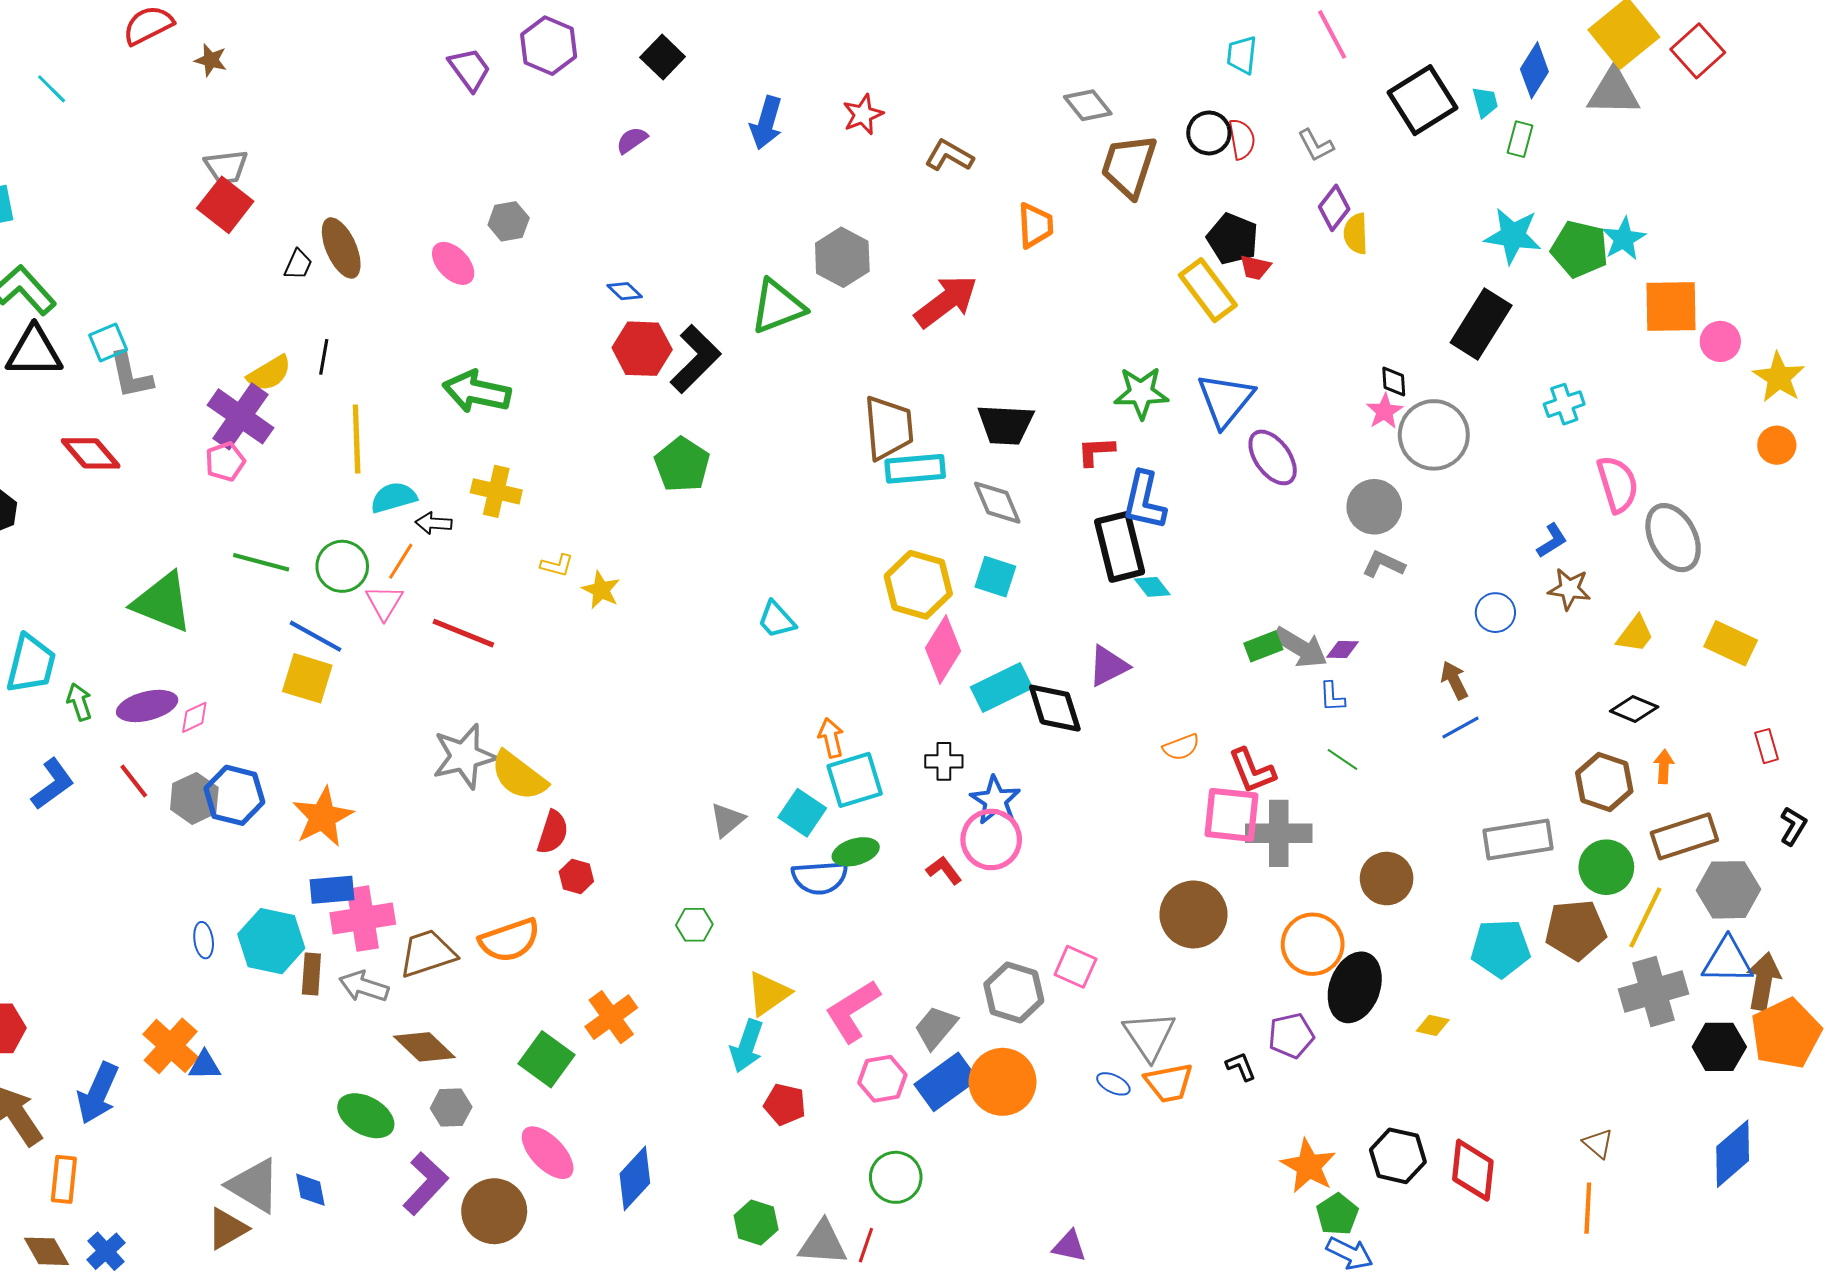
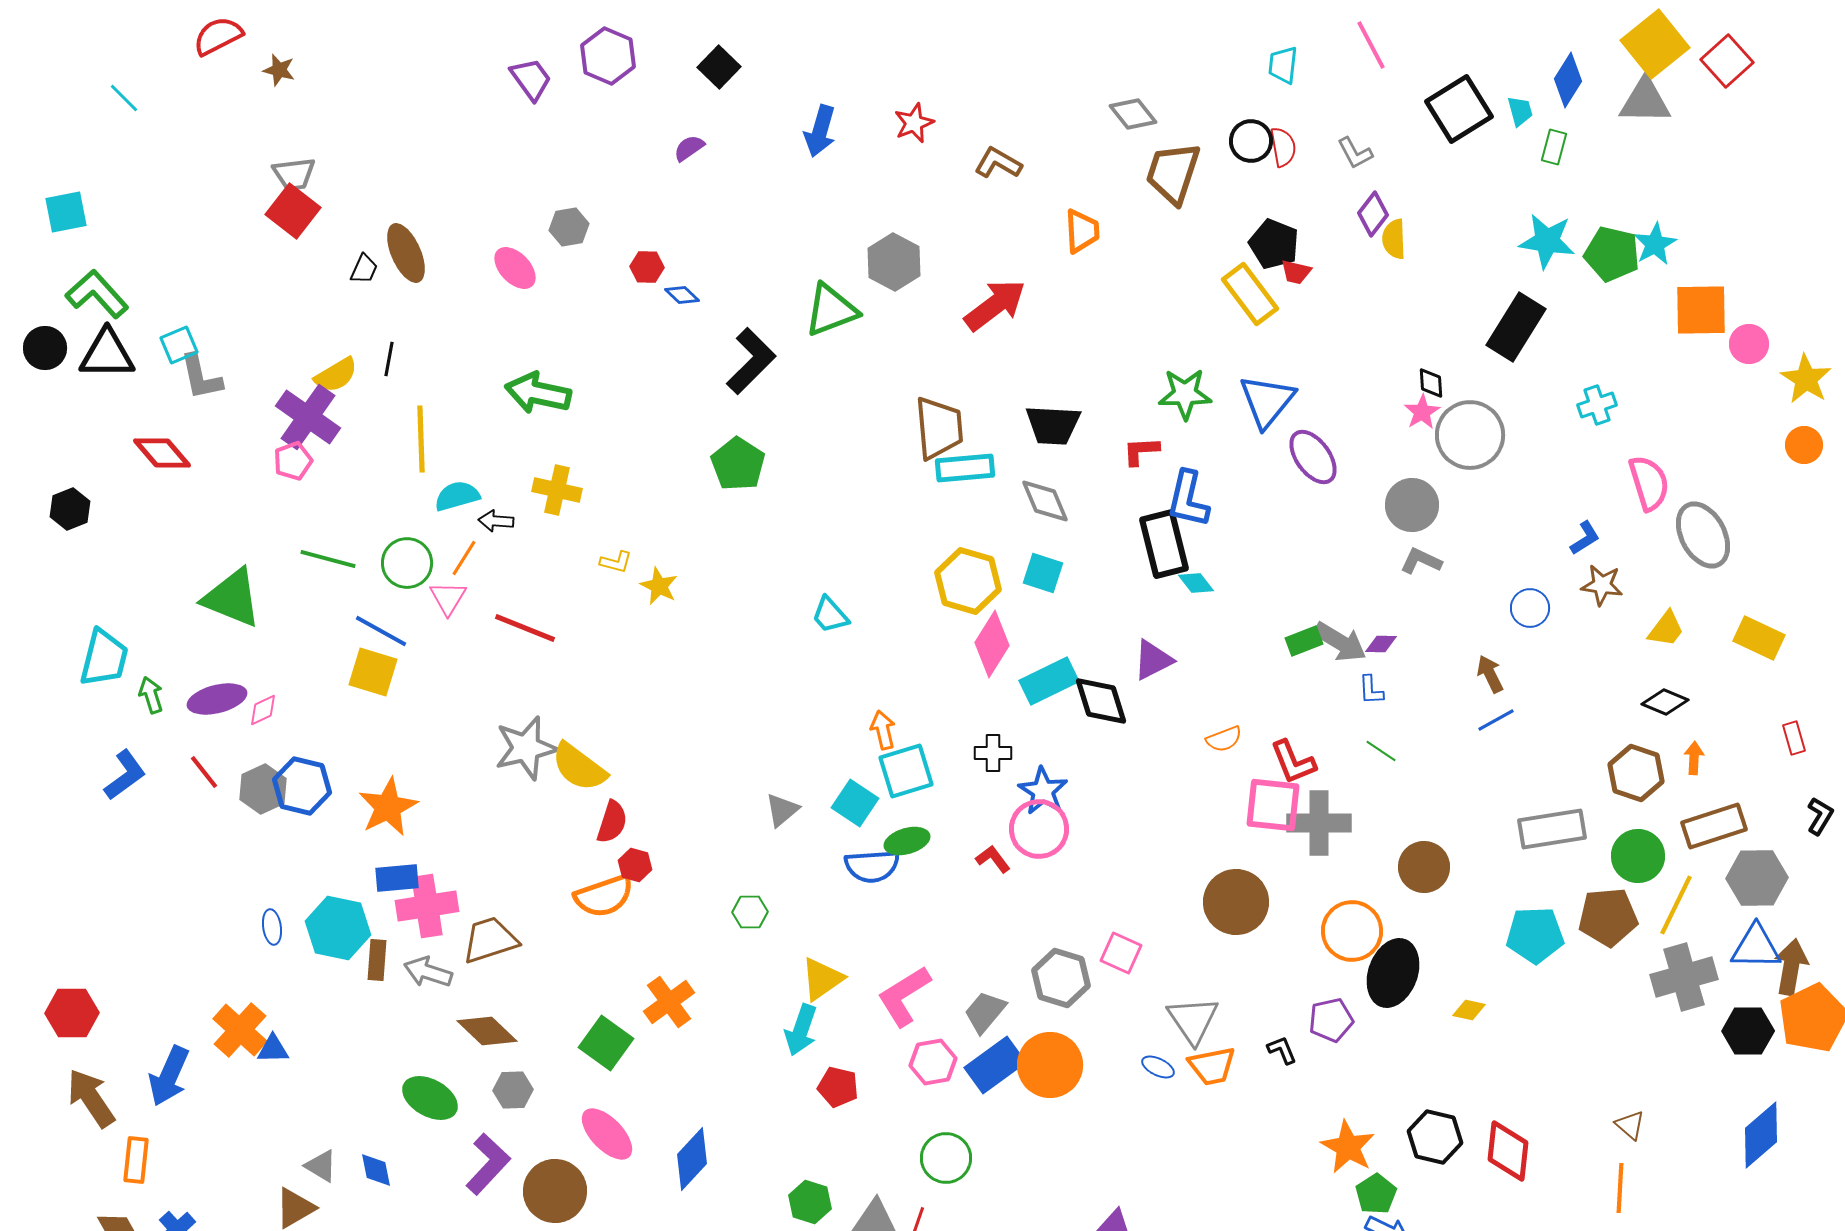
red hexagon: (642, 349) -> (647, 267), moved, size x0.6
orange semicircle: (510, 940) -> (604, 896), moved
gray triangle: (254, 1186) -> (321, 1166), size x0.6

